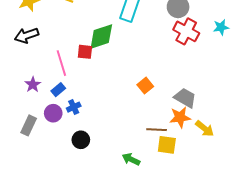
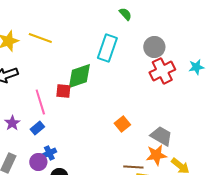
red cross: (186, 31) -> (162, 71), turned 35
blue cross: (74, 107) -> (49, 153), moved
purple circle: (53, 113) -> (38, 162), moved

